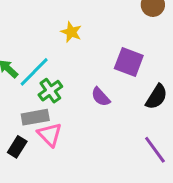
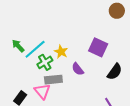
yellow star: (71, 32) -> (61, 52), moved
gray rectangle: (35, 117) -> (53, 80), moved

